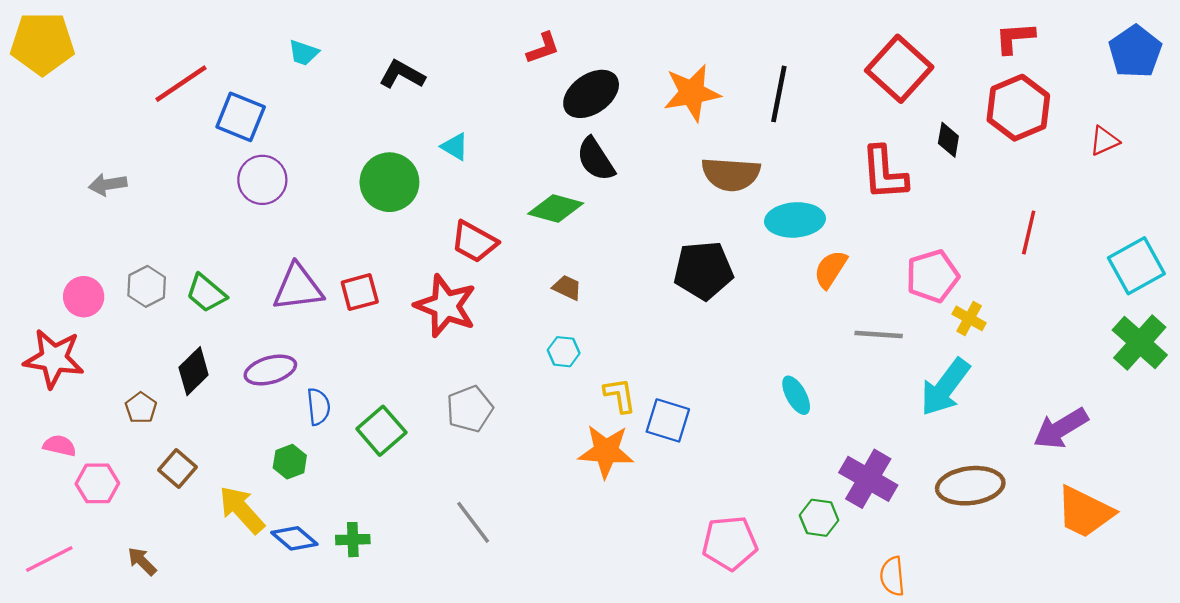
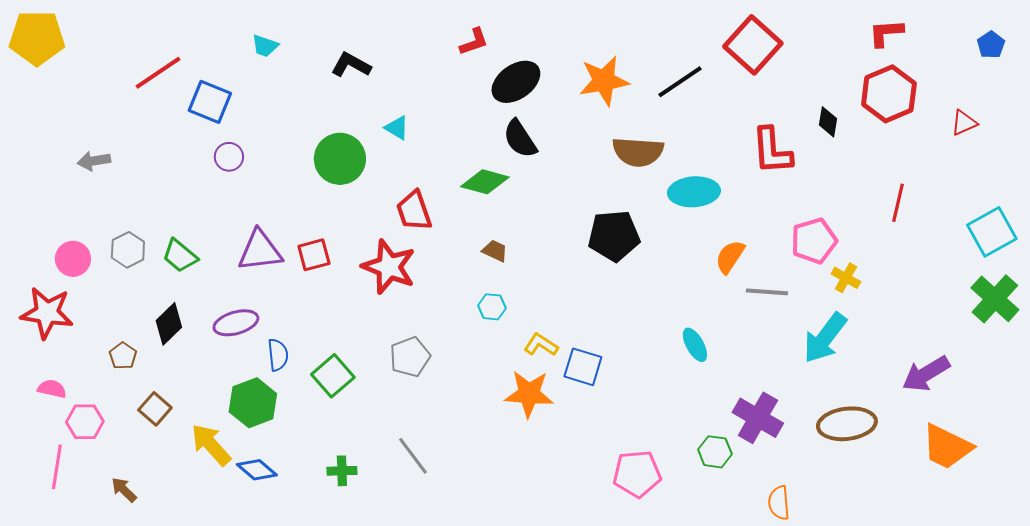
blue pentagon: (1135, 52) -> (991, 45), size x0.6
red square: (899, 69) -> (753, 45), moved
black line: (779, 94) -> (680, 82), turned 45
purple circle: (262, 180) -> (229, 157), size x0.7
red trapezoid: (474, 242) -> (414, 211), turned 42
orange semicircle: (830, 269) -> (730, 257), moved
yellow L-shape: (620, 395) -> (541, 345), turned -48
green hexagon: (290, 462) -> (253, 403), size x1.6
green cross: (353, 540) -> (342, 471), moved
pink line: (49, 559) -> (57, 467), moved, turned -54

